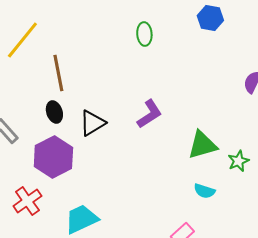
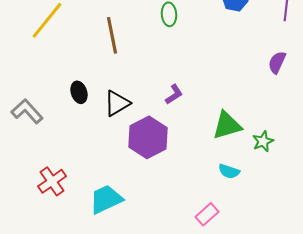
brown line: (58, 73) -> (112, 35), moved
purple L-shape: (149, 114) -> (174, 94), size x0.7
purple hexagon: (53, 157) -> (148, 137), moved

